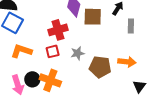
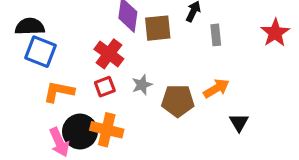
red cross: (58, 30) -> (109, 54), turned -30
orange arrow: (127, 62) -> (216, 88), turned -30
black circle: (32, 79) -> (80, 132), size x1.5

